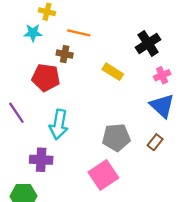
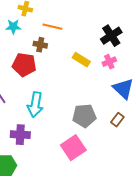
pink cross: (162, 75) -> (109, 62), moved

